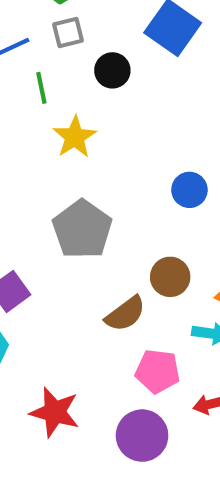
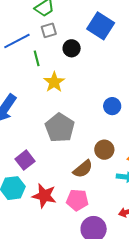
pink pentagon: (158, 371) -> (77, 200), moved
red star: (55, 412) -> (44, 196), moved

